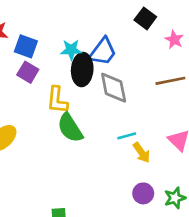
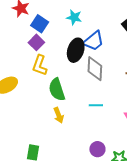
cyan star: (71, 50) -> (74, 17), moved
yellow L-shape: (57, 100) -> (40, 65), moved
yellow arrow: (142, 153) -> (59, 115), moved

